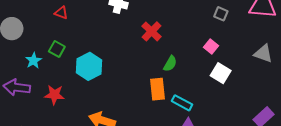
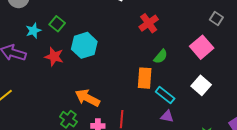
pink square: (211, 46) -> (202, 47), size x1.6
white square: (221, 73) -> (201, 85), moved
red star: (54, 95) -> (54, 57), moved

